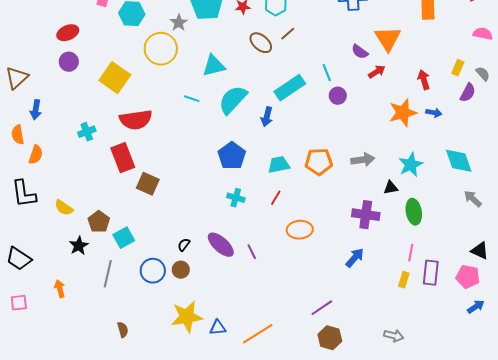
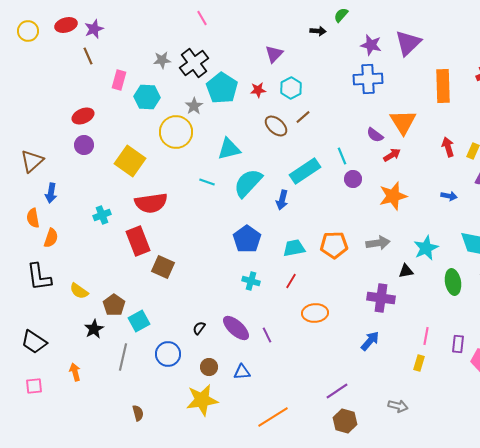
red arrow: (424, 80) -> (448, 147), moved
orange star: (403, 113) -> (393, 196), moved
green ellipse: (414, 212) -> (453, 282), moved
brown circle: (181, 270) -> (209, 367), moved
purple rectangle: (431, 273) -> (458, 344), moved, size x0.7
blue triangle: (218, 328) -> (242, 372), moved
gray arrow: (394, 336) -> (398, 406), moved

